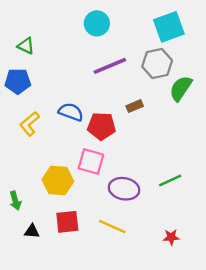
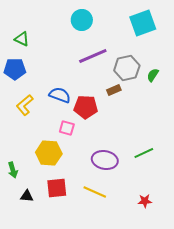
gray hexagon: (157, 64) -> (127, 68), moved
green semicircle: (181, 88) -> (153, 75), size x0.6
pink square: (91, 162) -> (67, 128), moved, size x0.7

